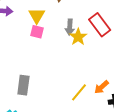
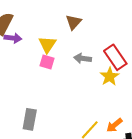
gray arrow: (70, 27) -> (83, 58), turned 91
yellow star: (78, 37) -> (110, 76), moved

